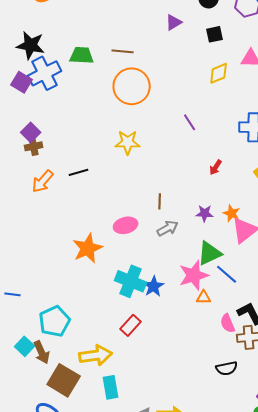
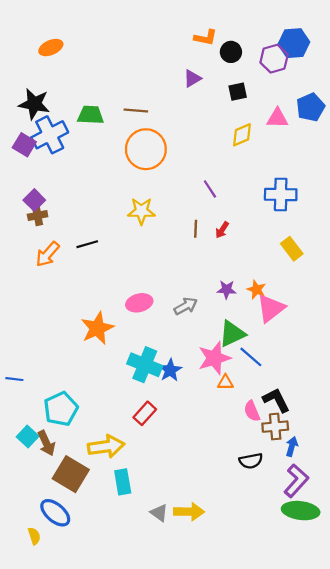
red arrow: (216, 167) -> (222, 230), moved
brown line: (160, 201) -> (196, 229), moved

